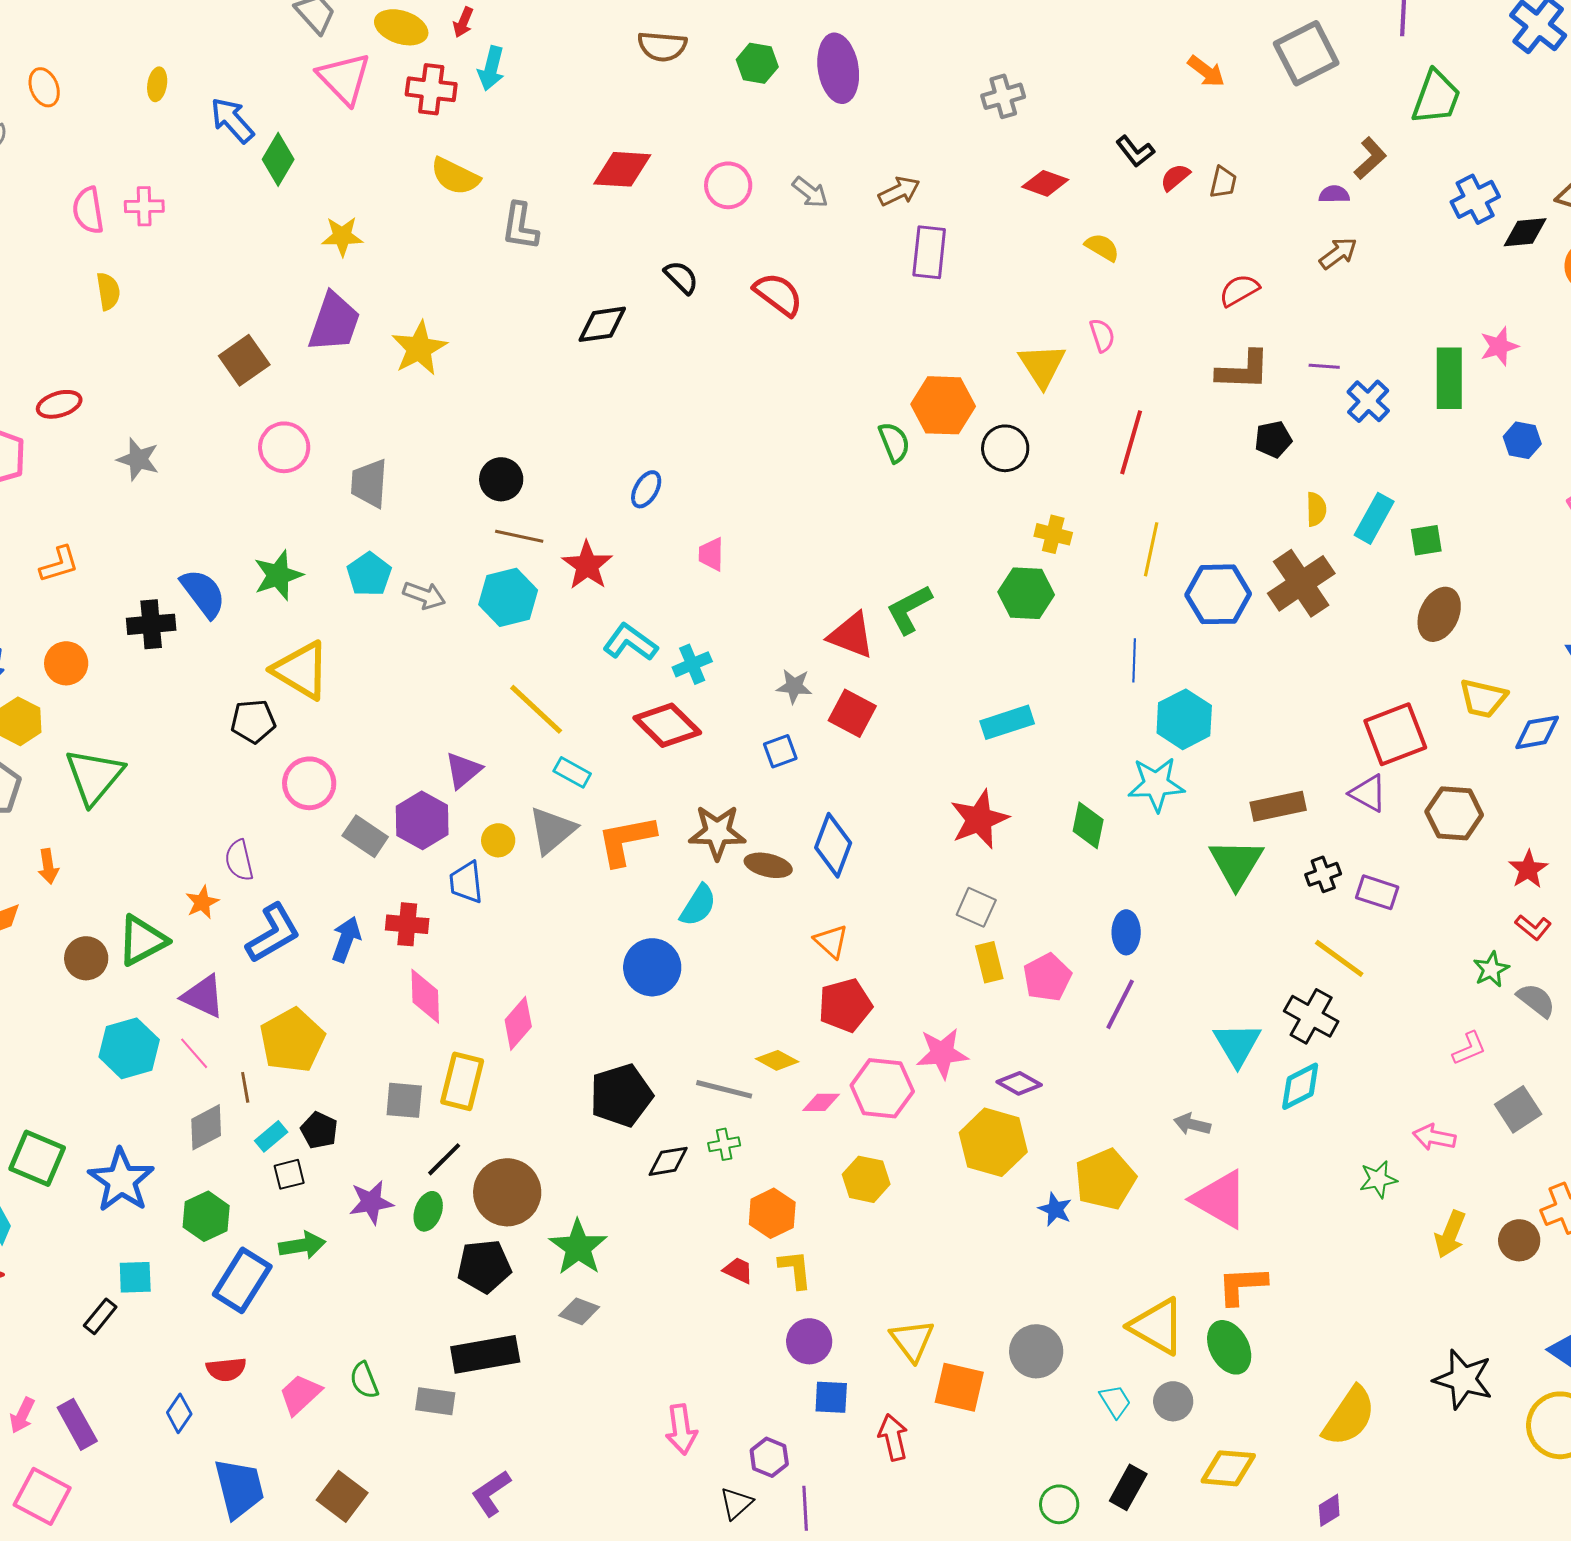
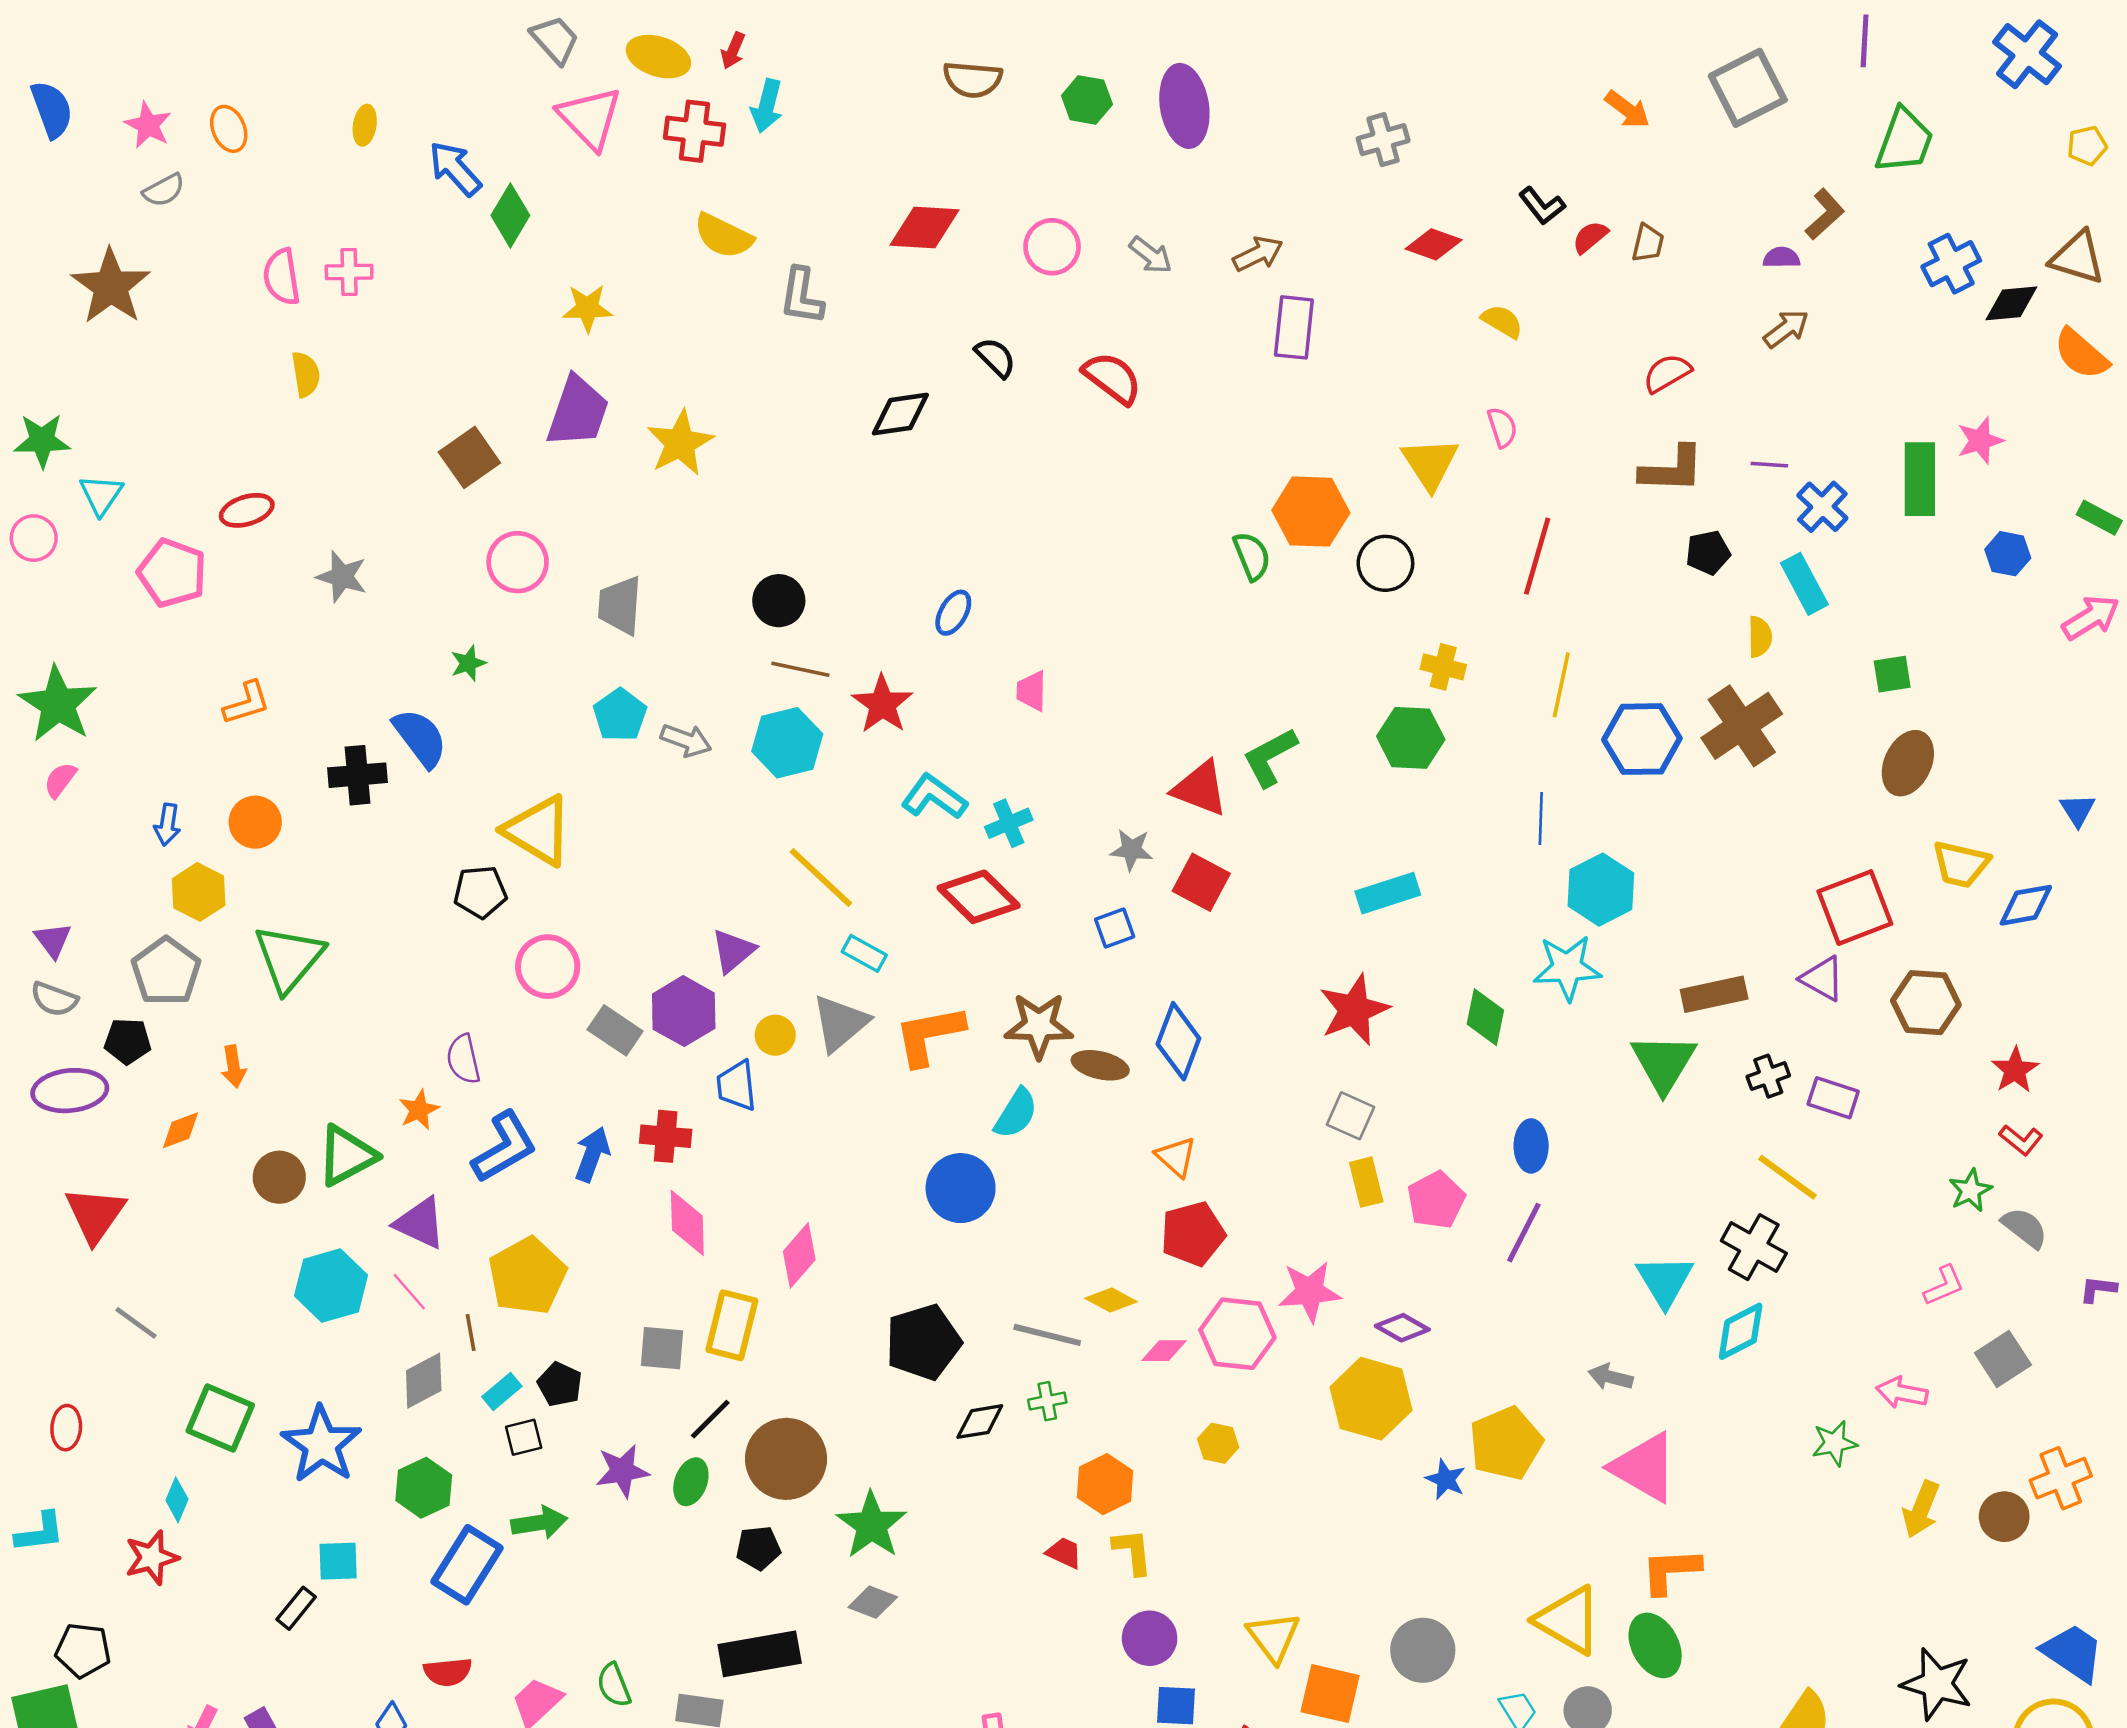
cyan rectangle: (1374, 518) -> (1804, 584), moved, turned -57
green star: (278, 575) -> (468, 663), moved, size x0.6
yellow hexagon: (866, 1179) -> (1218, 1443), size x0.7
black pentagon: (484, 1266) -> (758, 1548), size x0.7

